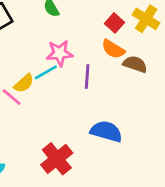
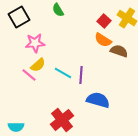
pink star: (60, 53) -> (35, 43), moved
cyan line: (46, 72) -> (63, 73), moved, turned 60
purple line: (87, 76) -> (81, 75), moved

